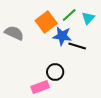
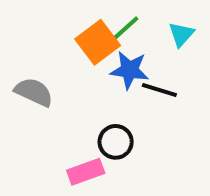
green line: (69, 15) -> (126, 28), moved
gray semicircle: (14, 33) -> (34, 92), moved

